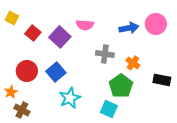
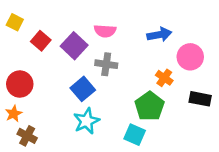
pink circle: (156, 24) -> (190, 57), moved
gray cross: (105, 54) -> (106, 64), moved
red circle: (27, 71) -> (20, 84), moved
blue square: (56, 72) -> (83, 89), moved

